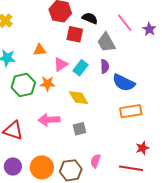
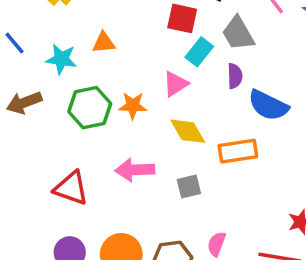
orange triangle: (40, 50) -> (104, 43), moved
pink triangle: (61, 64) -> (175, 84), moved
cyan rectangle: (81, 68) -> (199, 52), moved
orange rectangle: (131, 111) -> (238, 151), moved

